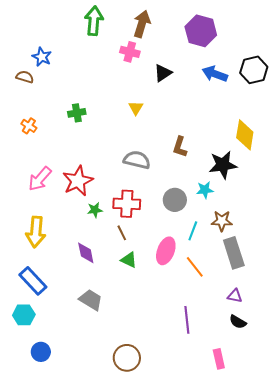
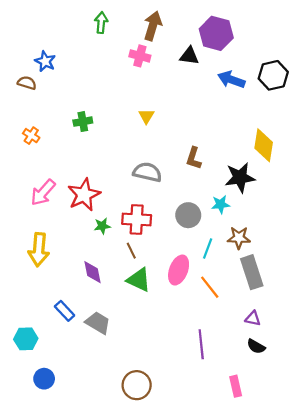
green arrow: (94, 21) -> (101, 23), size x0.7
black triangle: (163, 73) -> (189, 56), moved, turned 42
green triangle: (129, 260) -> (139, 280), size x1.4
blue rectangle: (33, 281) -> (65, 311), moved, size x0.7

